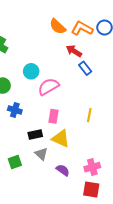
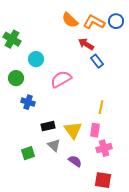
cyan circle: (31, 71) -> (36, 59), moved
pink rectangle: (54, 116) -> (95, 130), moved
yellow triangle: (61, 139) -> (73, 130), turned 30
pink cross: (92, 167) -> (104, 148), moved

